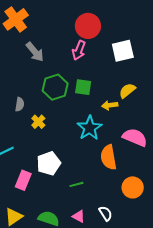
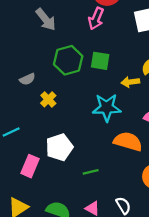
gray semicircle: (20, 104) -> (27, 79), turned 56
cyan star: (90, 128) -> (107, 108), turned 30
orange semicircle: (109, 157) -> (128, 141), turned 115

